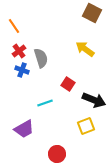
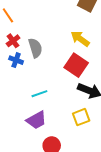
red square: (68, 84) -> (76, 65), moved, size x1.6
purple trapezoid: (24, 129) -> (36, 120), moved

